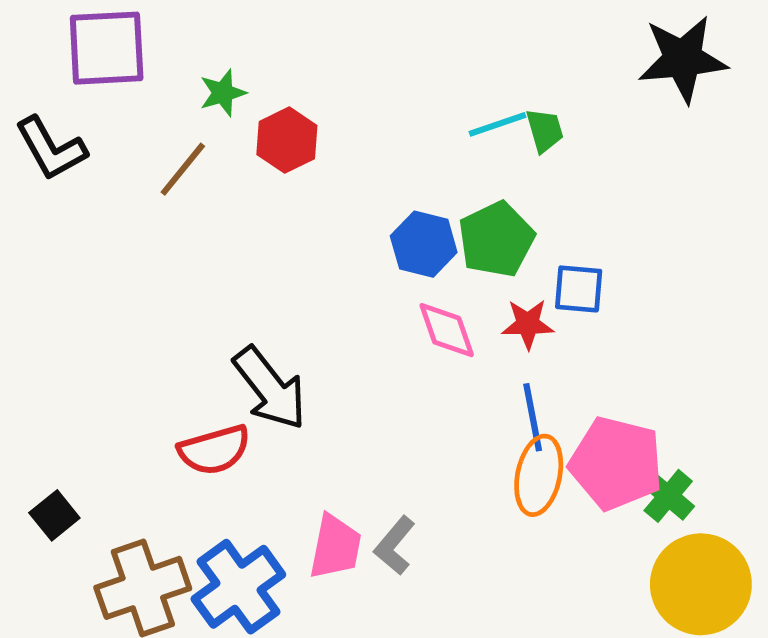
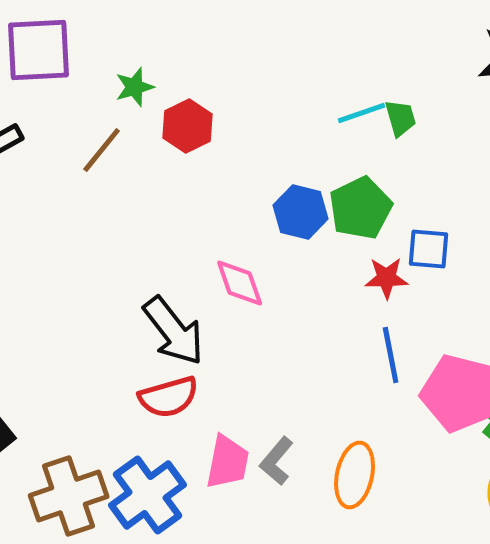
pink diamond: (447, 330) -> (240, 283), moved
red semicircle: (214, 450) -> (169, 397), moved
orange ellipse: (539, 475) -> (355, 475), moved

